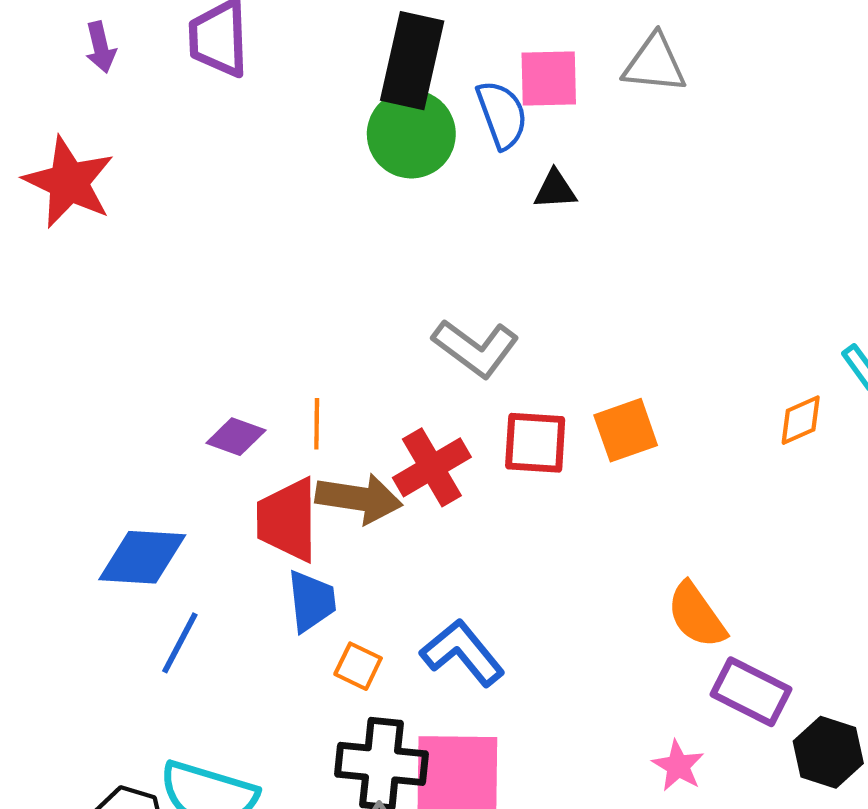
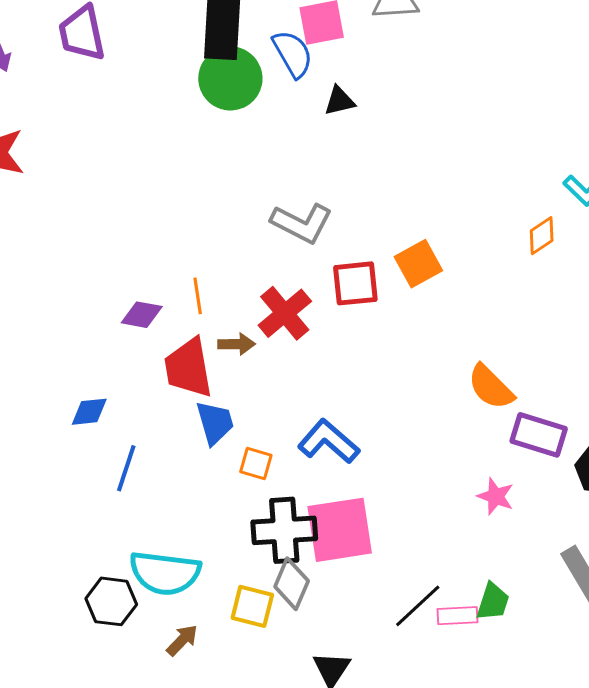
brown arrow: (359, 498) -> (237, 344), size x0.6
blue diamond: (142, 557) -> (89, 412), size x0.6

